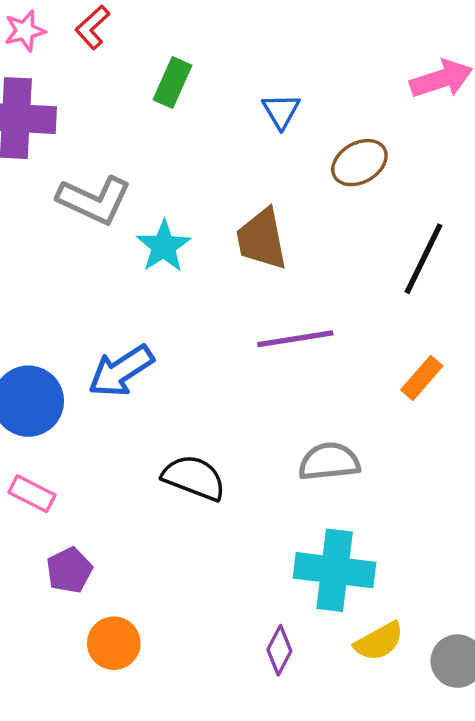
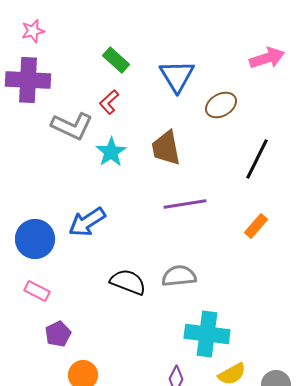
red L-shape: (92, 27) -> (109, 102), moved
green rectangle: (173, 82) -> (116, 60), turned -72
blue triangle: (281, 111) -> (177, 76), size x1.6
gray semicircle: (329, 462) -> (179, 276), moved

